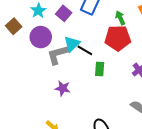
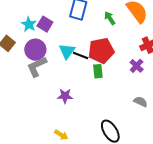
purple square: (64, 13) -> (45, 24), moved
red pentagon: (118, 38) -> (101, 51), moved
gray L-shape: (57, 55) -> (37, 67), moved

